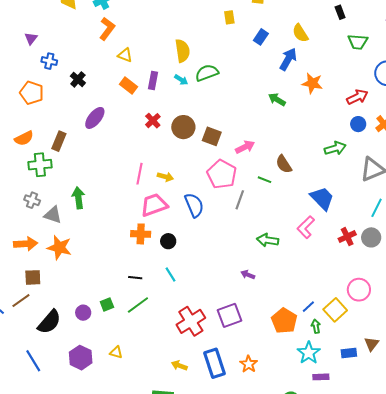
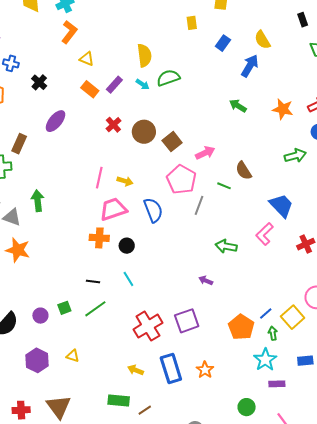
purple rectangle: (153, 80) -> (114, 85), turned 30
orange star: (312, 83) -> (283, 109), moved
brown square: (212, 136) -> (172, 142), turned 30

